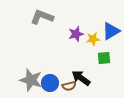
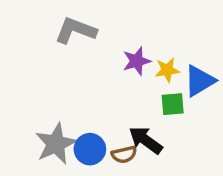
blue triangle: (111, 31) -> (200, 81), moved
green square: (104, 58) -> (173, 104), moved
gray star: (31, 80) -> (56, 144), turned 30

